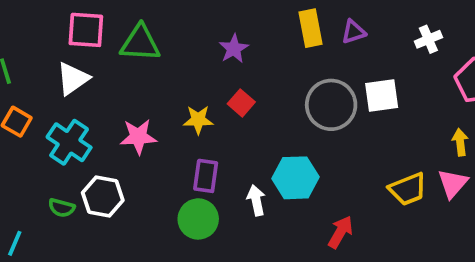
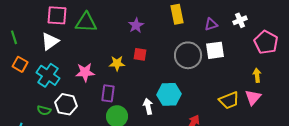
purple triangle: (354, 32) -> (211, 24), moved
red square: (241, 103) -> (140, 54), turned -32
purple rectangle: (206, 176) -> (108, 93), moved

